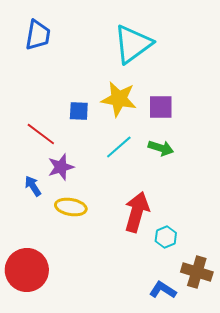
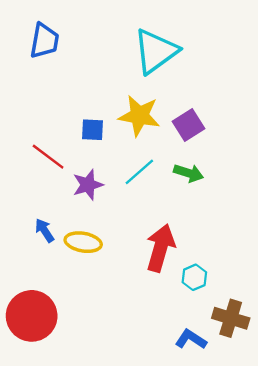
purple square: (161, 107) -> (189, 125), turned -32
purple star: (61, 167) -> (88, 185), moved
blue arrow: (33, 186) -> (44, 230), moved

